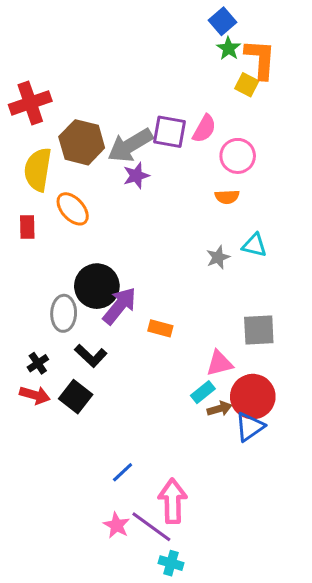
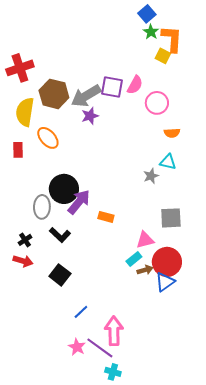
orange semicircle: (227, 197) -> (172, 133), moved
gray star: (218, 257) -> (151, 176), moved
black square: (76, 397) -> (60, 275), moved

